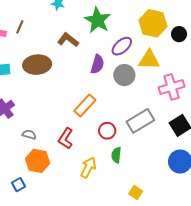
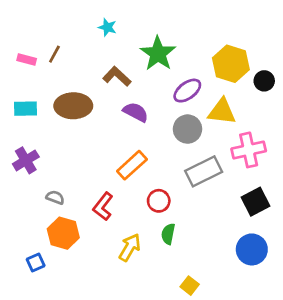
purple semicircle: (97, 64) -> (136, 112), moved, turned -84
gray rectangle: (140, 121) -> (204, 171), moved

